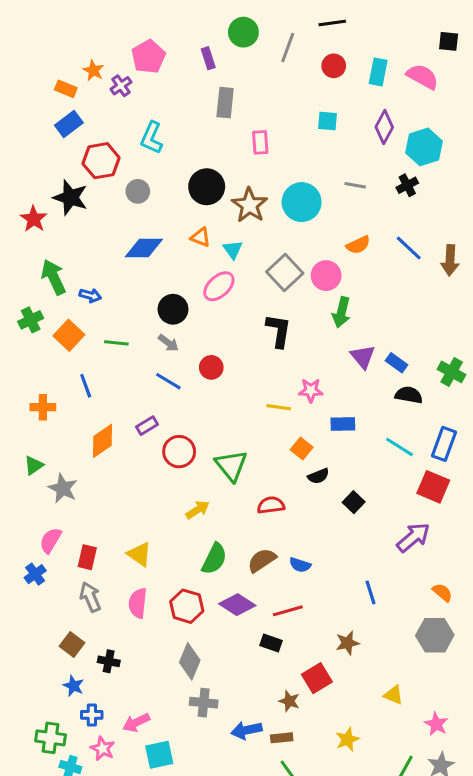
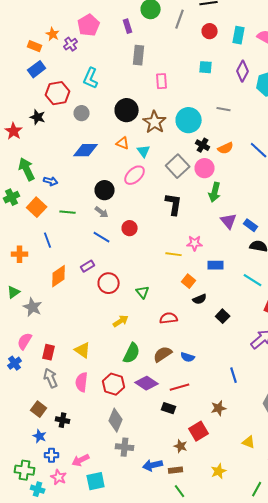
black cross: (407, 185) -> (203, 145), moved, turned -32
black star: (70, 197) -> (38, 117), size x0.7
green triangle: (231, 465) -> (143, 292), size x0.6

